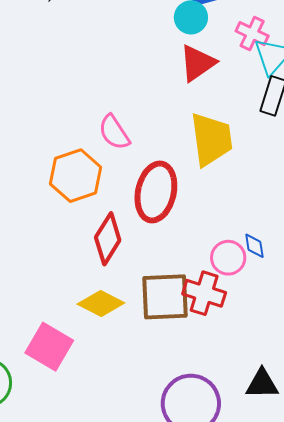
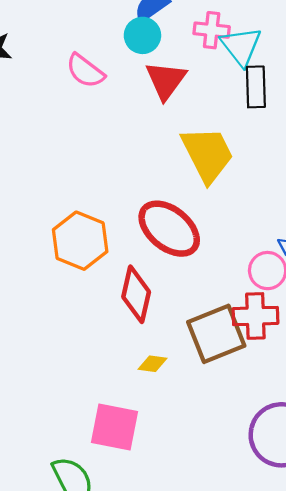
pink semicircle: (114, 132) -> (85, 71), moved
red ellipse: (156, 192) -> (169, 229), turned -44
yellow diamond: (101, 304) -> (153, 364), size x0.6

